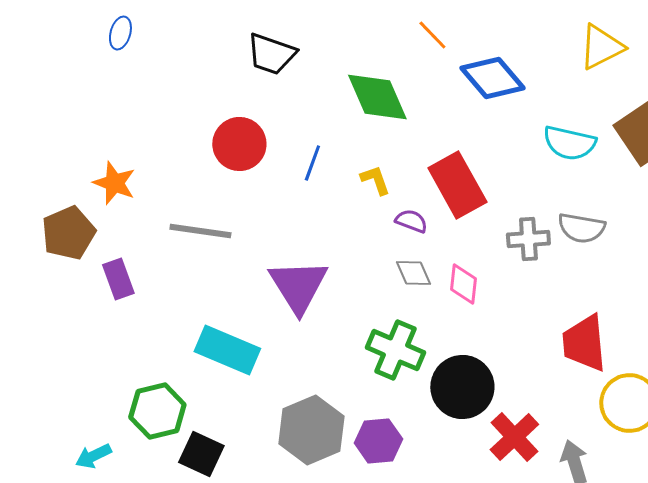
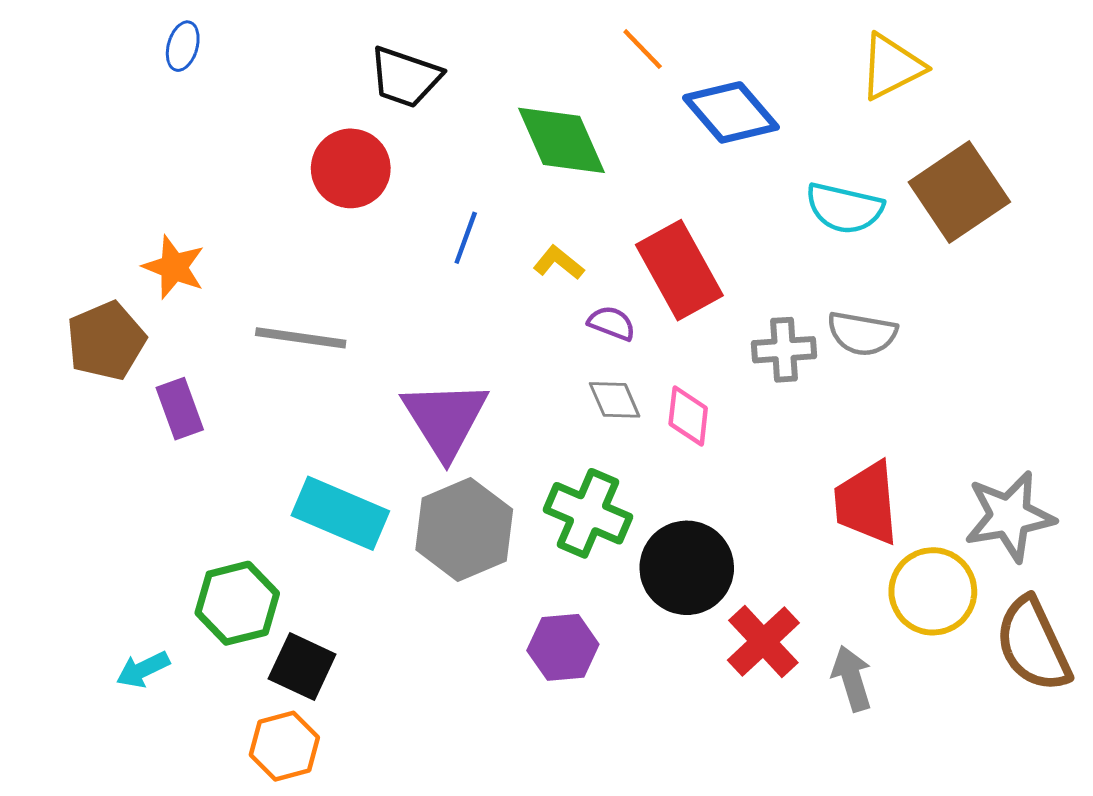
red circle: (239, 144) -> (351, 168), moved
yellow L-shape: (375, 180) -> (559, 263), turned -32
gray hexagon: (311, 430) -> (464, 529), moved

